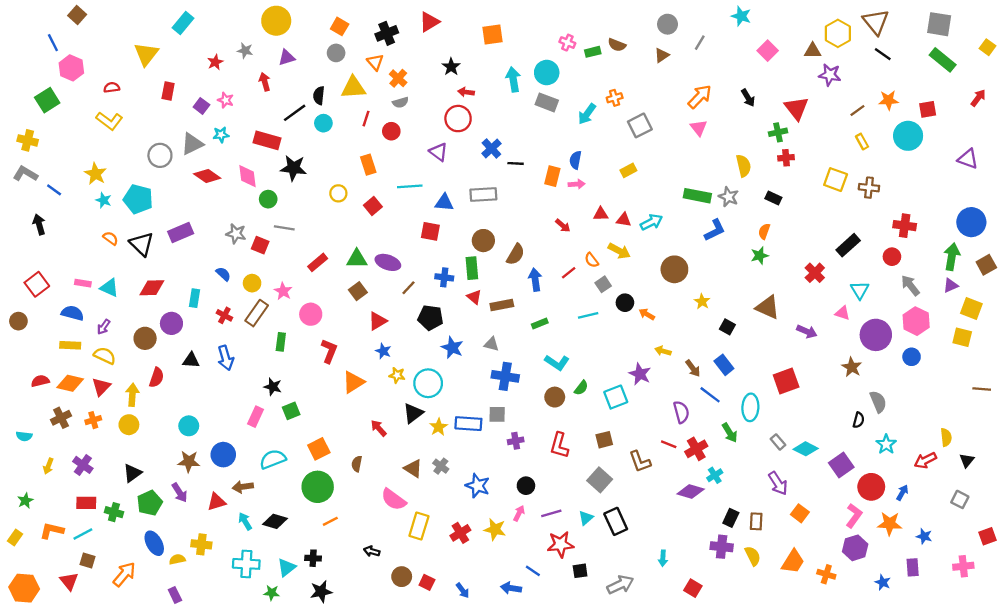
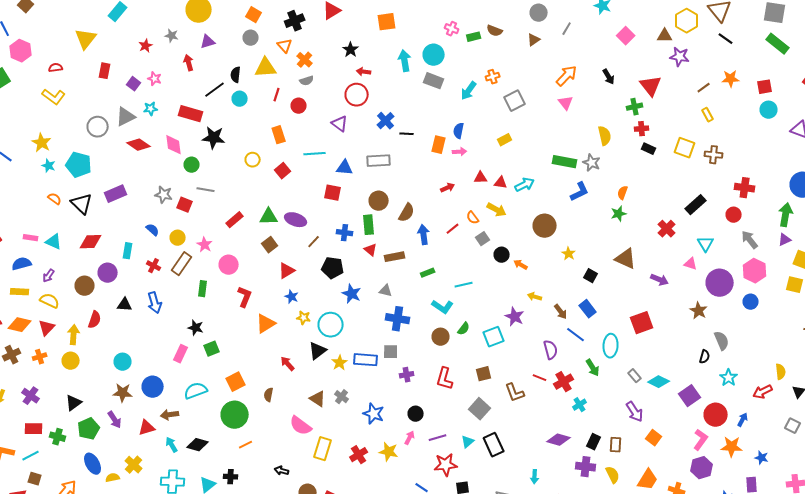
cyan circle: (908, 136) -> (769, 110), moved, size x0.7
black rectangle: (773, 198) -> (649, 149), moved
red arrow: (563, 226) -> (448, 188), turned -64
blue semicircle: (73, 313) -> (22, 264), turned -30
cyan line: (588, 315) -> (464, 285), moved
purple diamond: (691, 491) -> (559, 440), moved
yellow cross: (201, 544) -> (134, 465), turned 36

